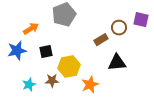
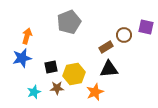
orange arrow: (31, 29) -> (27, 36), moved, turned -42
black square: (46, 52) -> (51, 67), moved
black triangle: (117, 63) -> (109, 69), moved

